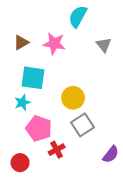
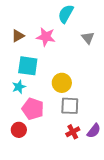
gray square: (82, 125) -> (70, 106), turned 36
red cross: (57, 150) -> (73, 132), moved
red circle: (20, 163) -> (19, 130), moved

